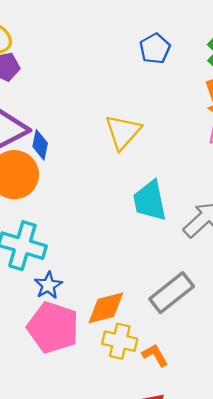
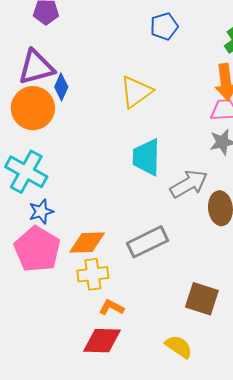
blue pentagon: (155, 49) -> (164, 26), moved
yellow cross: (120, 341) -> (93, 274), turned -32
orange L-shape: (155, 355) -> (111, 307), moved, turned -45

